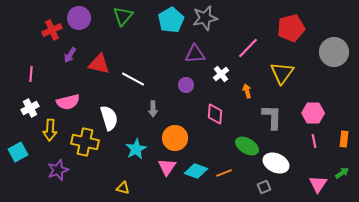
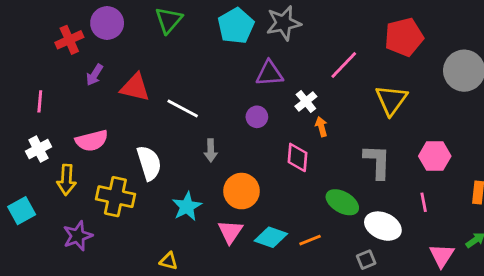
orange arrow: (247, 91) -> (321, 127), moved
pink line: (314, 141) -> (424, 202), moved

